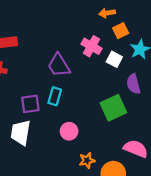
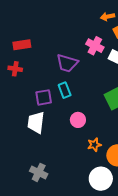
purple trapezoid: (59, 65) -> (67, 63), turned -40
cyan rectangle: (55, 96) -> (65, 90), turned -35

